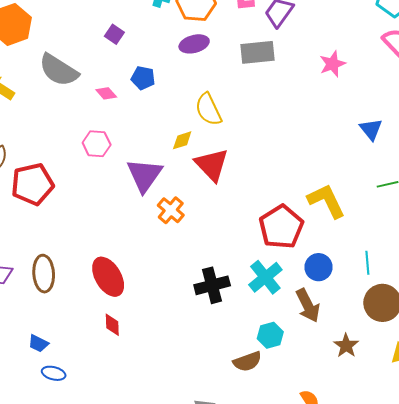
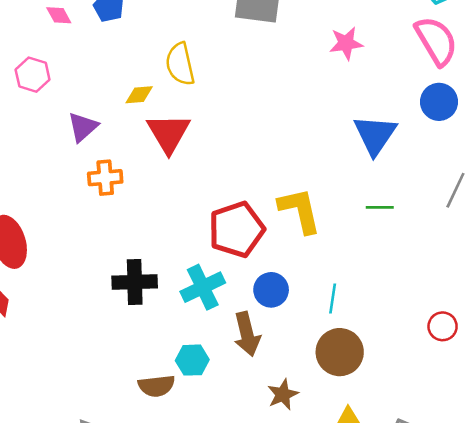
blue triangle: (371, 129) -> (375, 135), size x1.5
purple triangle: (145, 175) -> (83, 127), size x0.7
orange cross: (171, 210) -> (105, 178), turned 32

